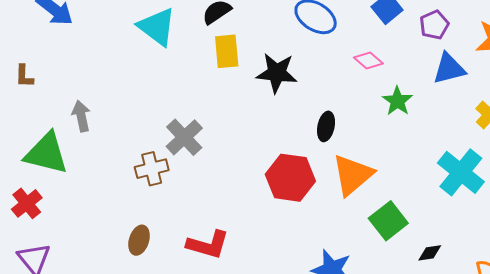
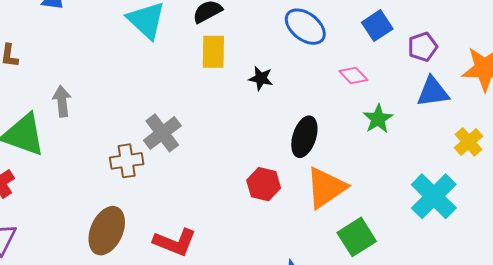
black star: (277, 73) -> (261, 78), size x0.6
black ellipse: (326, 126) -> (304, 137), size x1.4
red hexagon: (290, 178) -> (264, 184), size x0.7
brown ellipse: (139, 240) -> (107, 231), size x1.6

